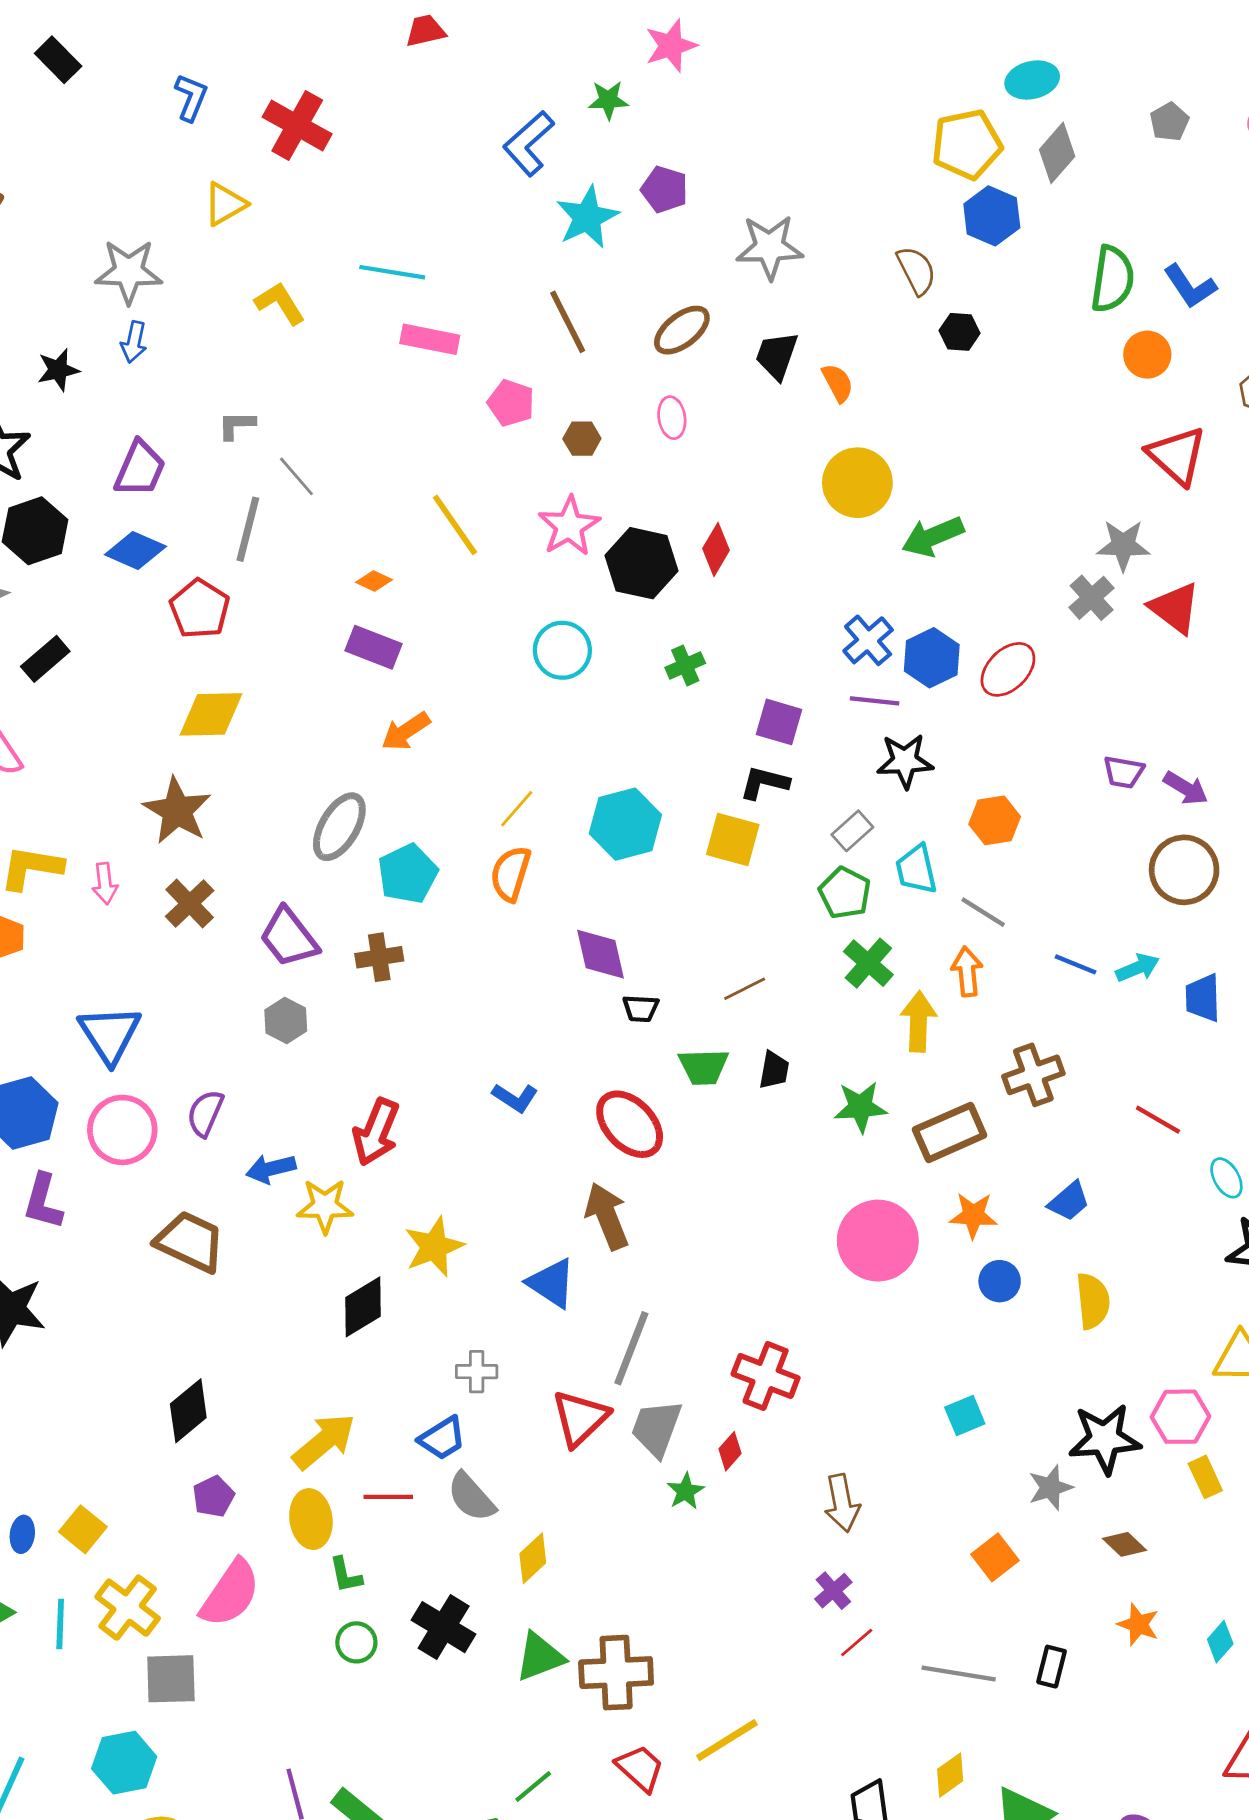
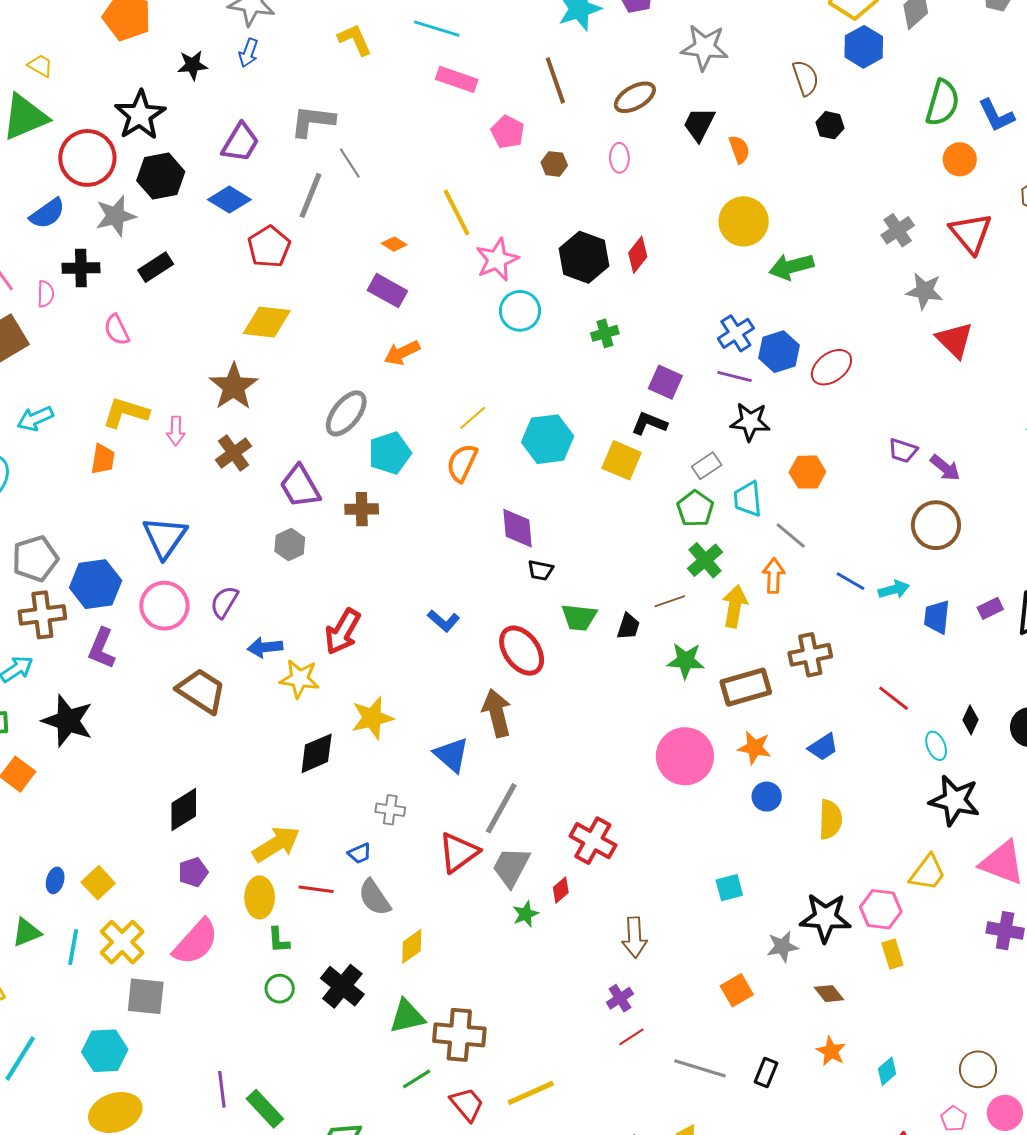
gray L-shape: (237, 425) -> (313, 121), size x1.6
pink star: (569, 526) -> (497, 260), moved
gray cross: (1092, 598) -> (898, 230), moved
brown line: (745, 989) -> (670, 601), moved
blue trapezoid: (442, 1438) -> (360, 853), size x0.7
green line: (533, 1787) -> (417, 1079), moved

